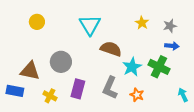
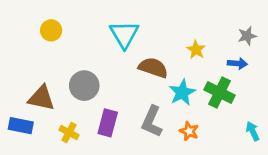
yellow star: (142, 23) -> (196, 50), moved
gray star: (170, 26) -> (247, 36), moved

